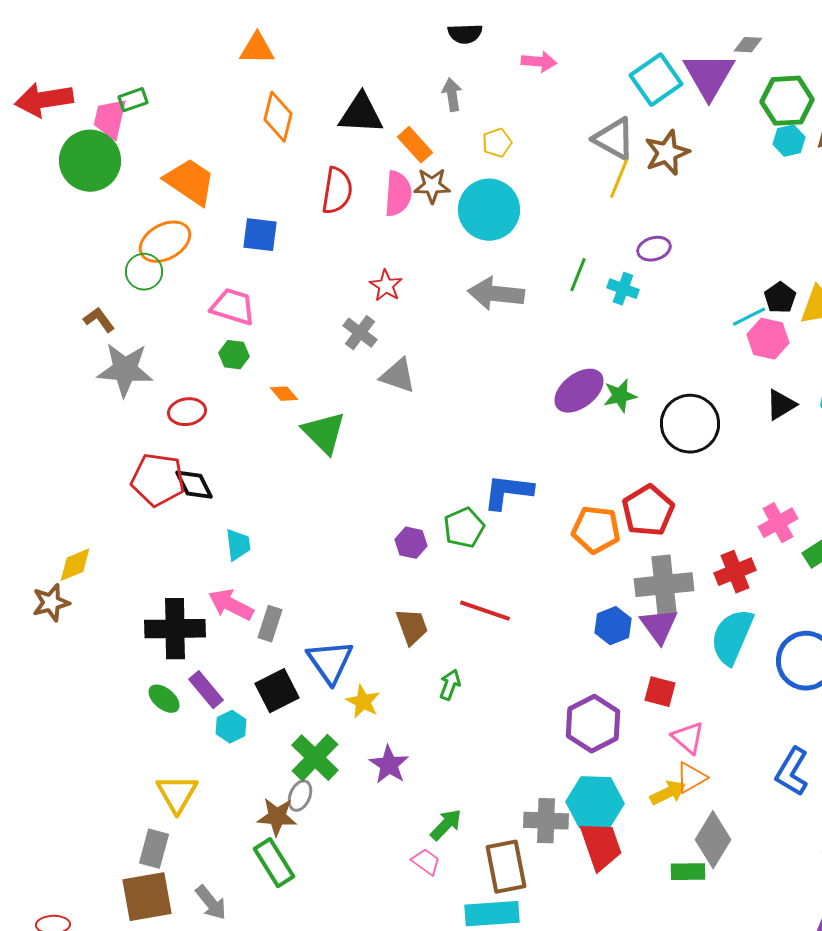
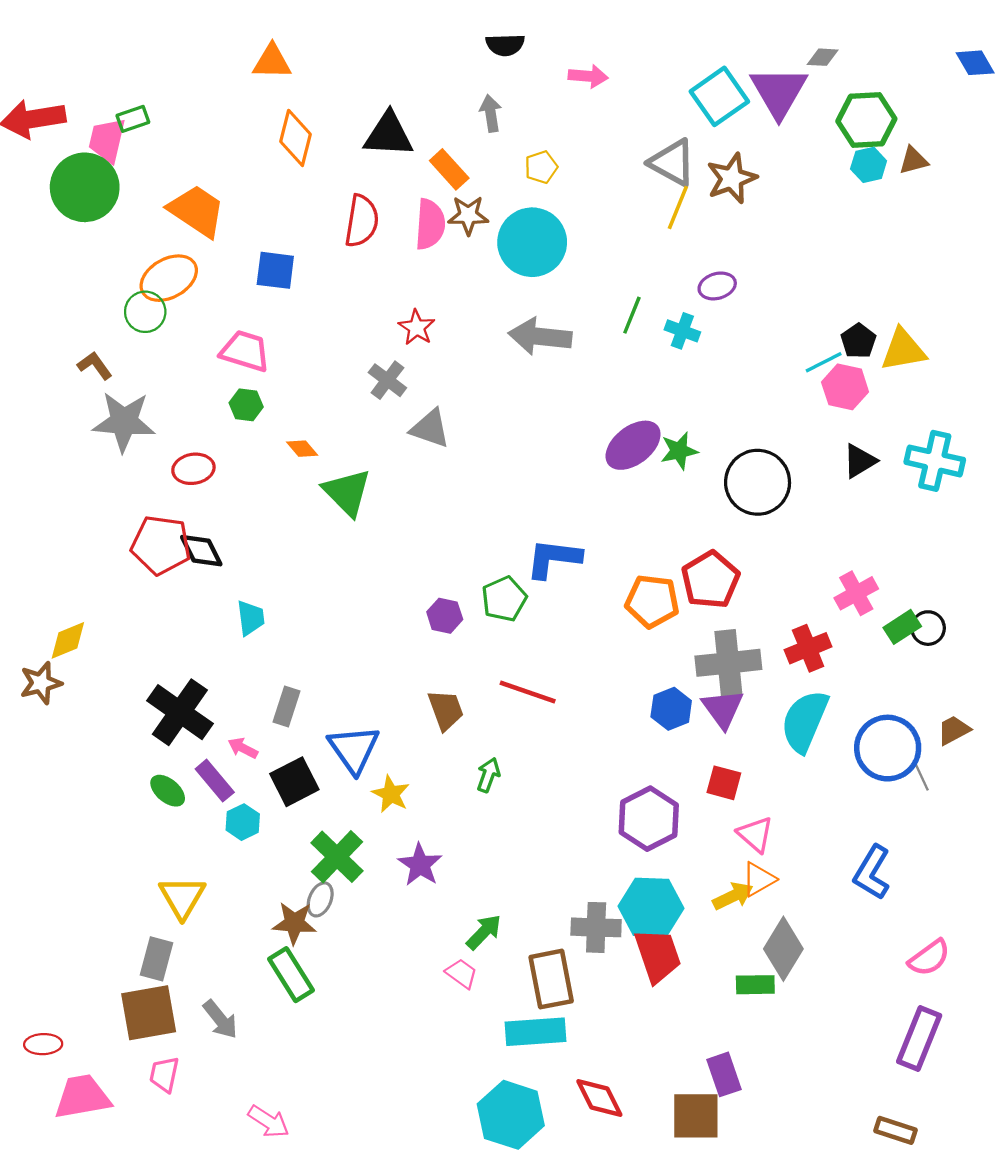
pink arrow: (231, 605) -> (243, 748), moved, size x0.6
black cross: (175, 629) -> (180, 712), turned 36

